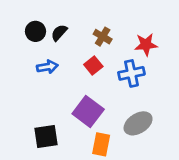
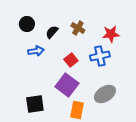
black semicircle: (59, 33) -> (52, 32), moved
red square: (93, 66) -> (71, 60), moved

